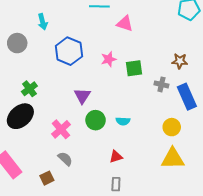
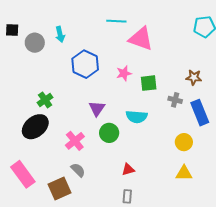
pink triangle: (125, 24) -> (141, 39), size x1.5
gray circle: (17, 43) -> (35, 43), moved
cyan semicircle: (123, 121) -> (137, 117), moved, size x1.5
yellow triangle: (173, 159) -> (184, 173), size x0.7
brown square: (47, 178) -> (59, 188), size x1.6

